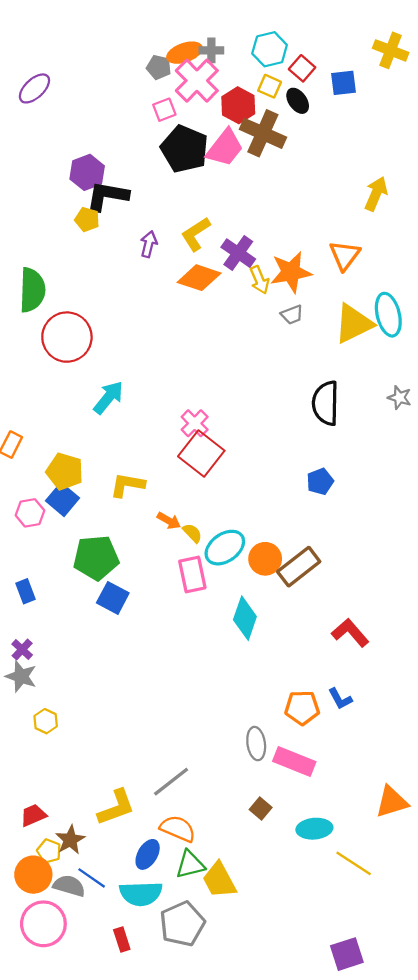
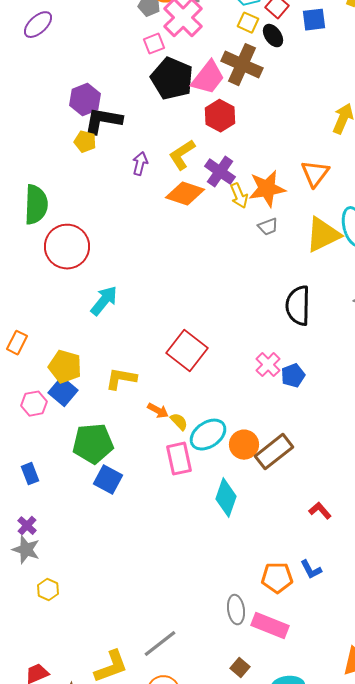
red hexagon: (238, 105) -> (220, 116), moved
pink cross: (195, 423) -> (268, 365), moved
red L-shape: (350, 633) -> (320, 511), size x0.7

